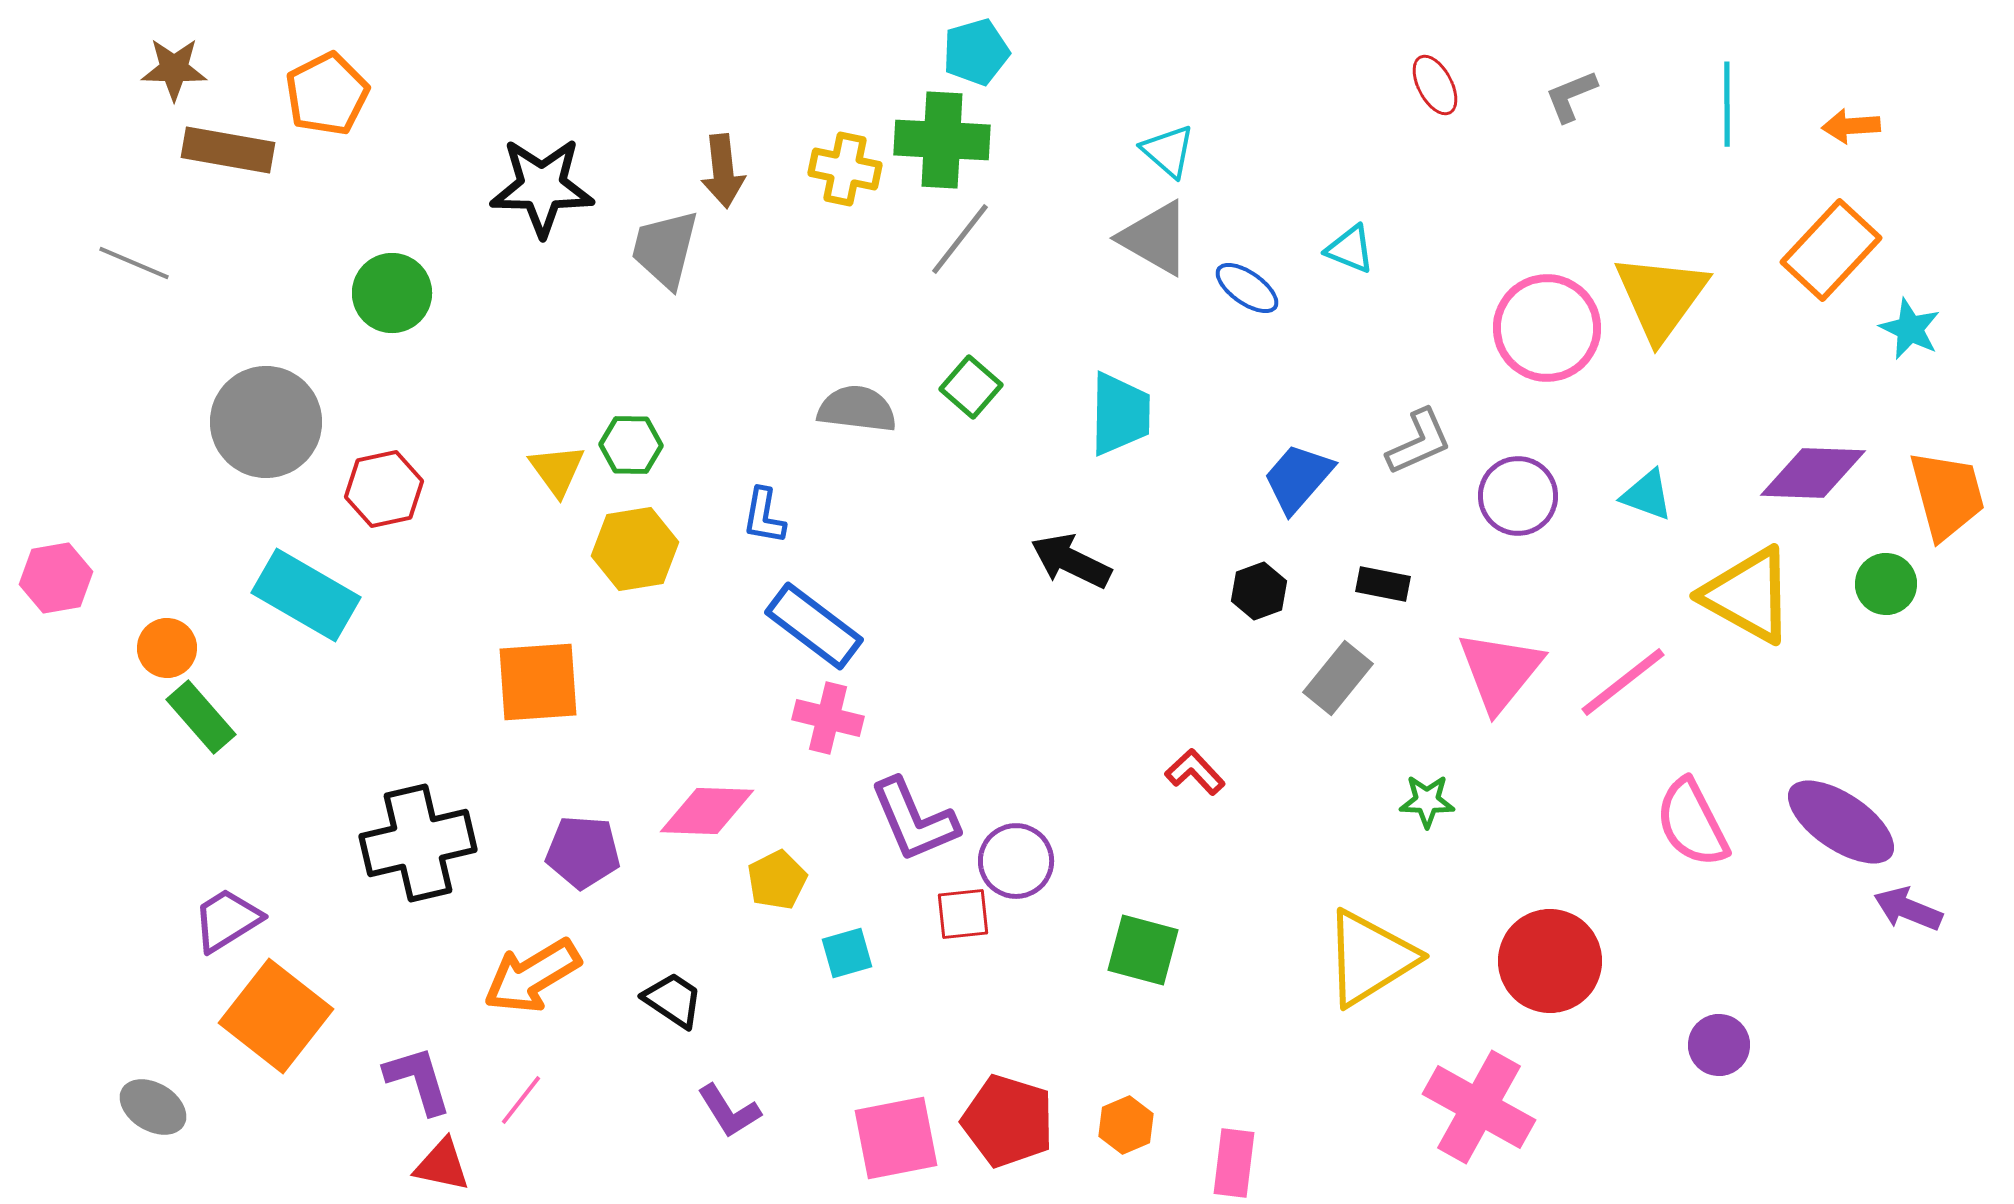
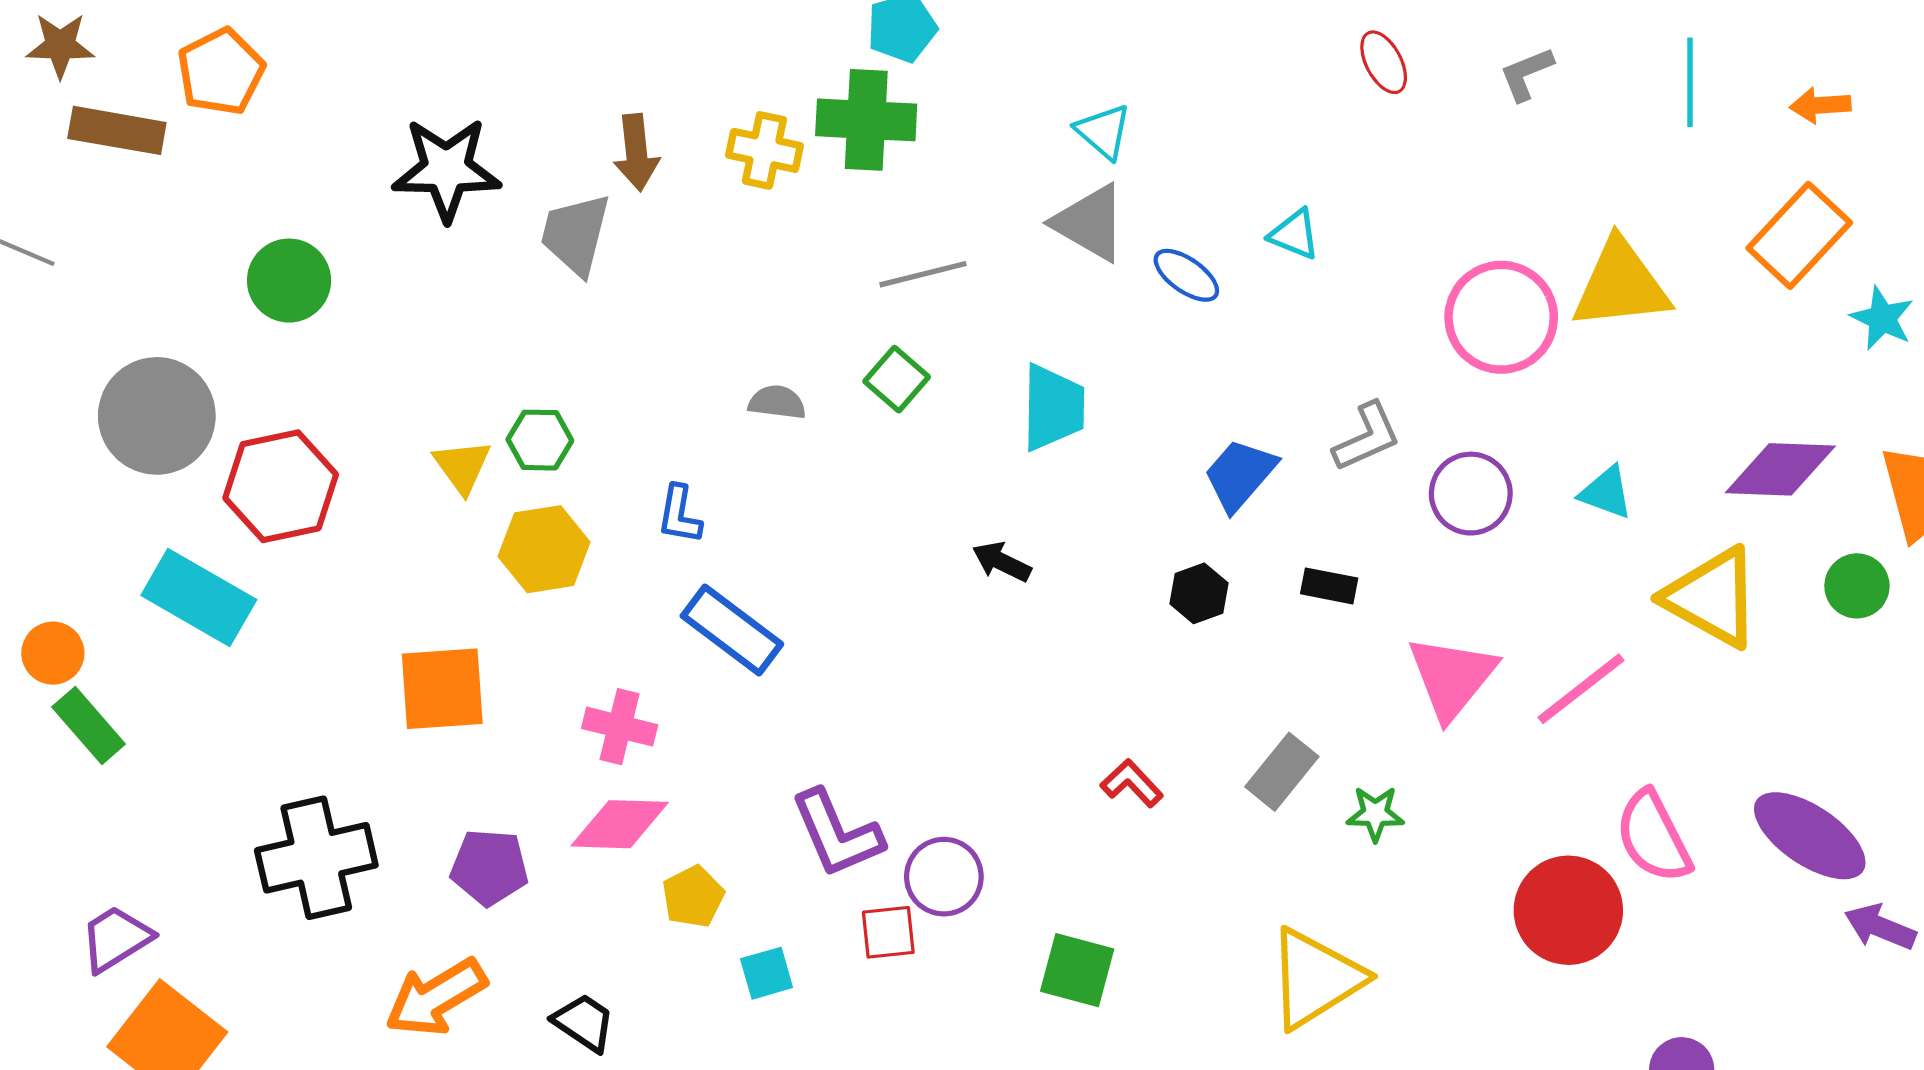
gray line: (960, 239) -> (923, 274), moved, turned 38
yellow triangle: (1661, 297) -> (1621, 285), turned 48
gray semicircle: (857, 409) -> (777, 402), size x0.7
red hexagon: (384, 489) -> (281, 486), size x1.4
black arrow: (1071, 561) -> (1002, 562), size x0.7
gray rectangle: (1338, 678) -> (1282, 772), moved
pink cross: (828, 718) -> (620, 727), moved
red circle: (1550, 961) -> (1568, 910), moved

